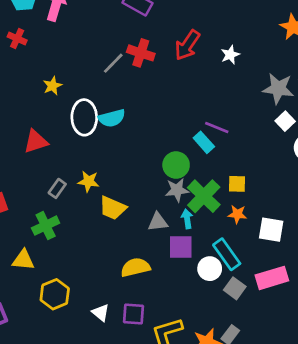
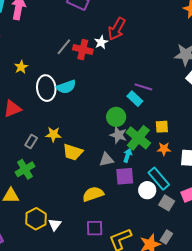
red cross: (141, 53) -> (83, 50), moved
white star: (230, 55) -> (101, 42), moved
gray star: (177, 190) -> (118, 135), turned 30
cyan arrow: (187, 219) -> (128, 155), turned 32
white triangle: (101, 313) -> (55, 225), moved, turned 32

